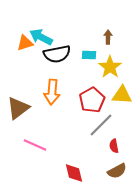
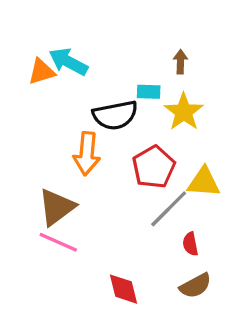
black semicircle: (57, 54) -> (115, 115), moved
yellow triangle: (122, 95) -> (204, 182), moved
brown triangle: (18, 108) -> (57, 207), moved

